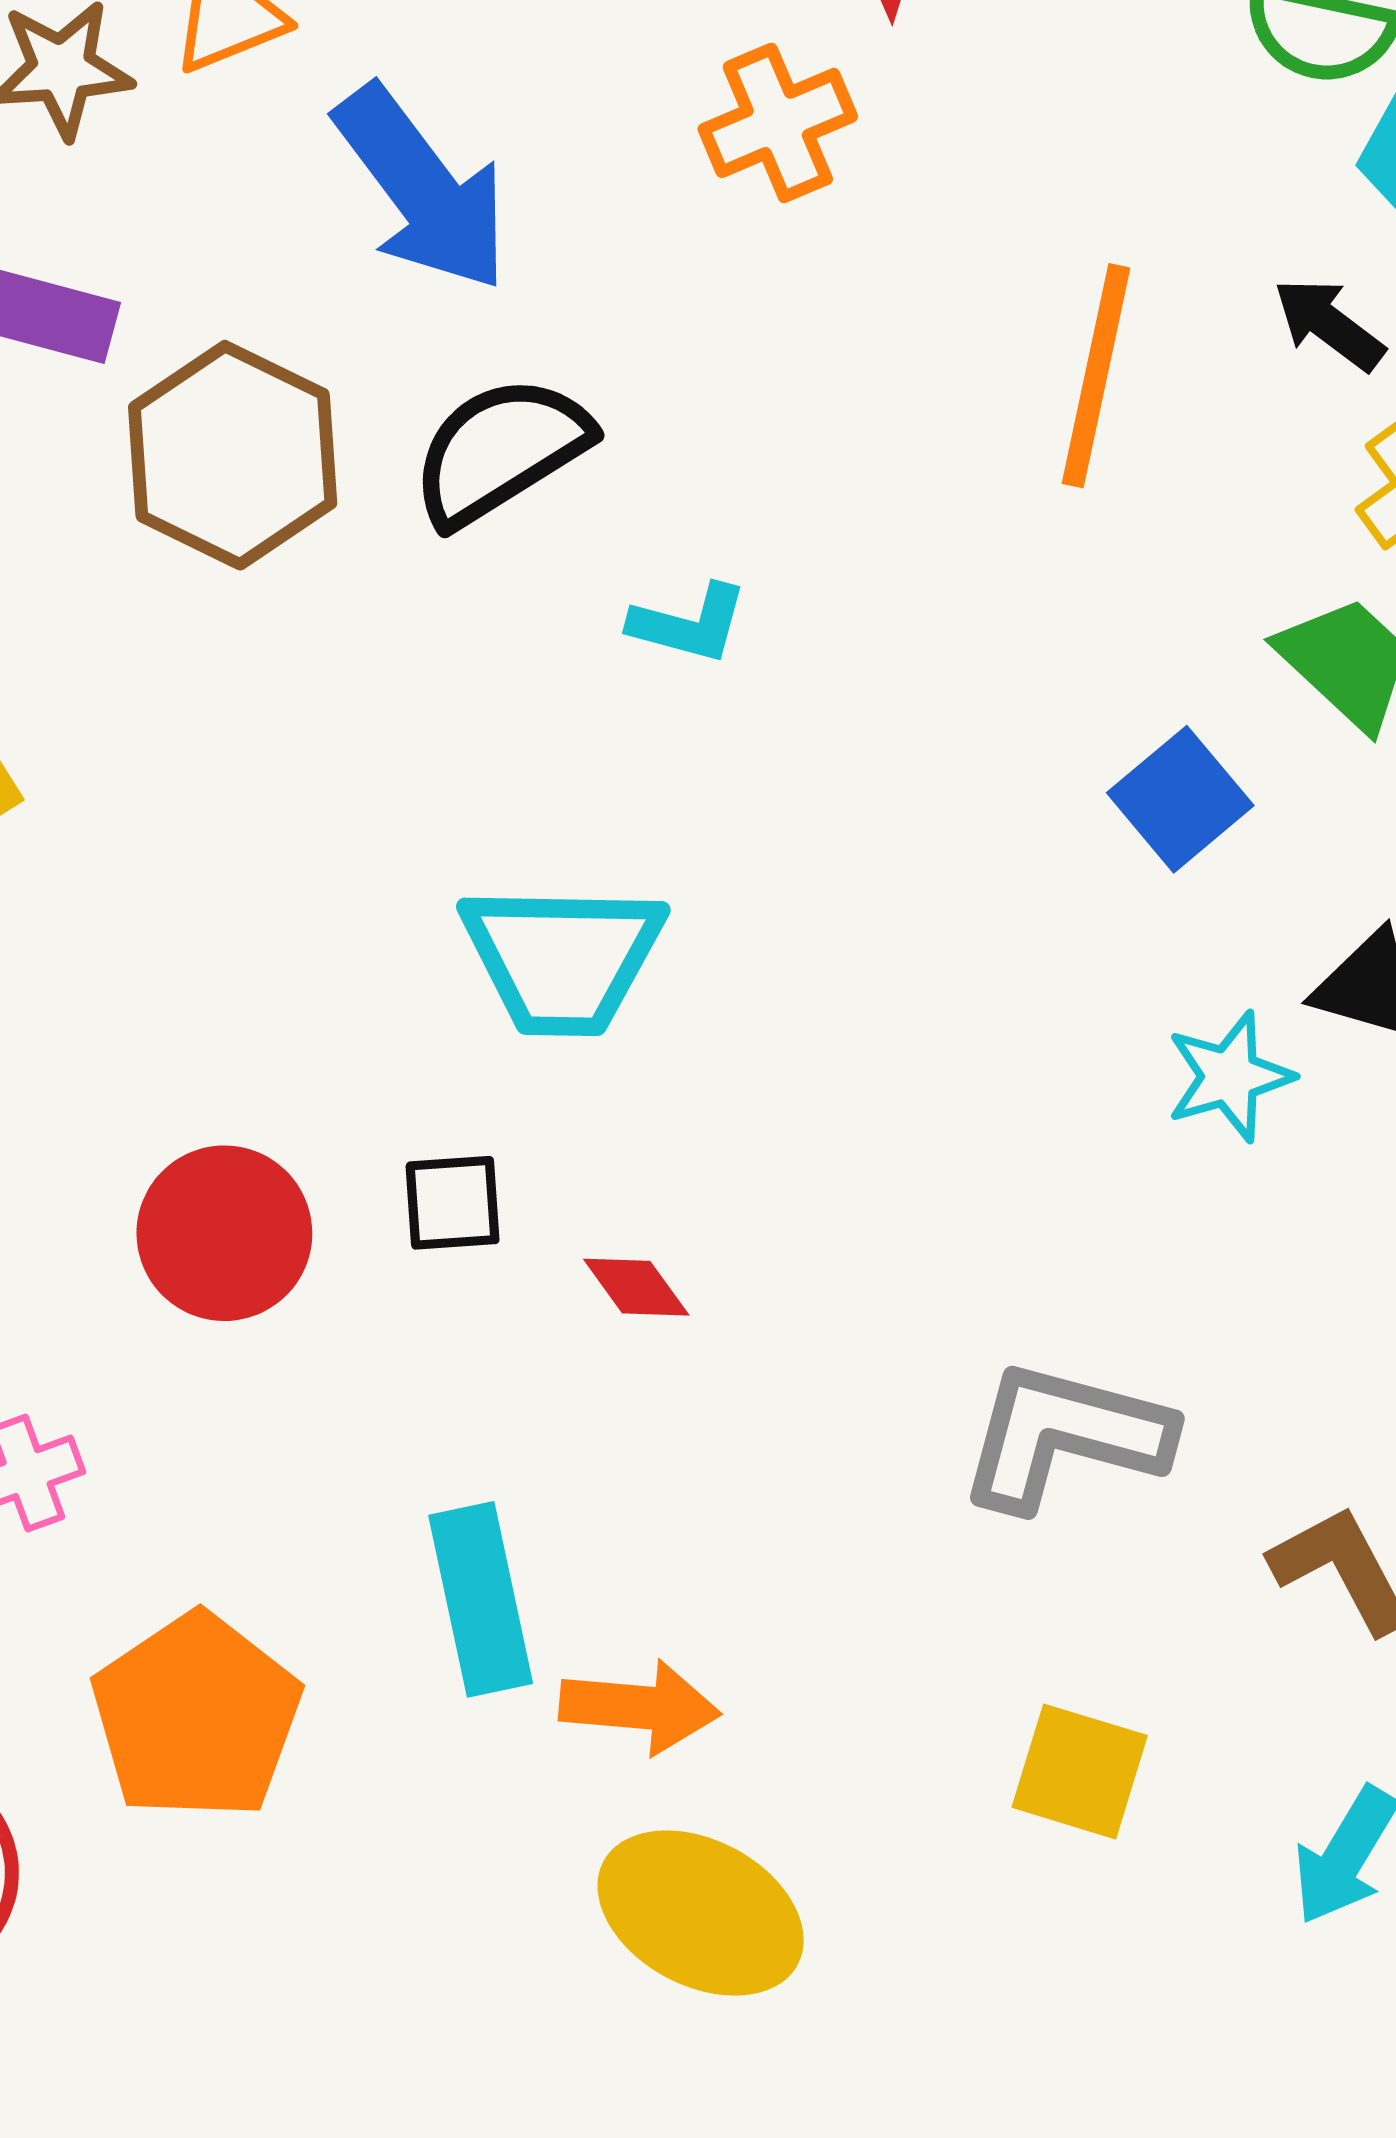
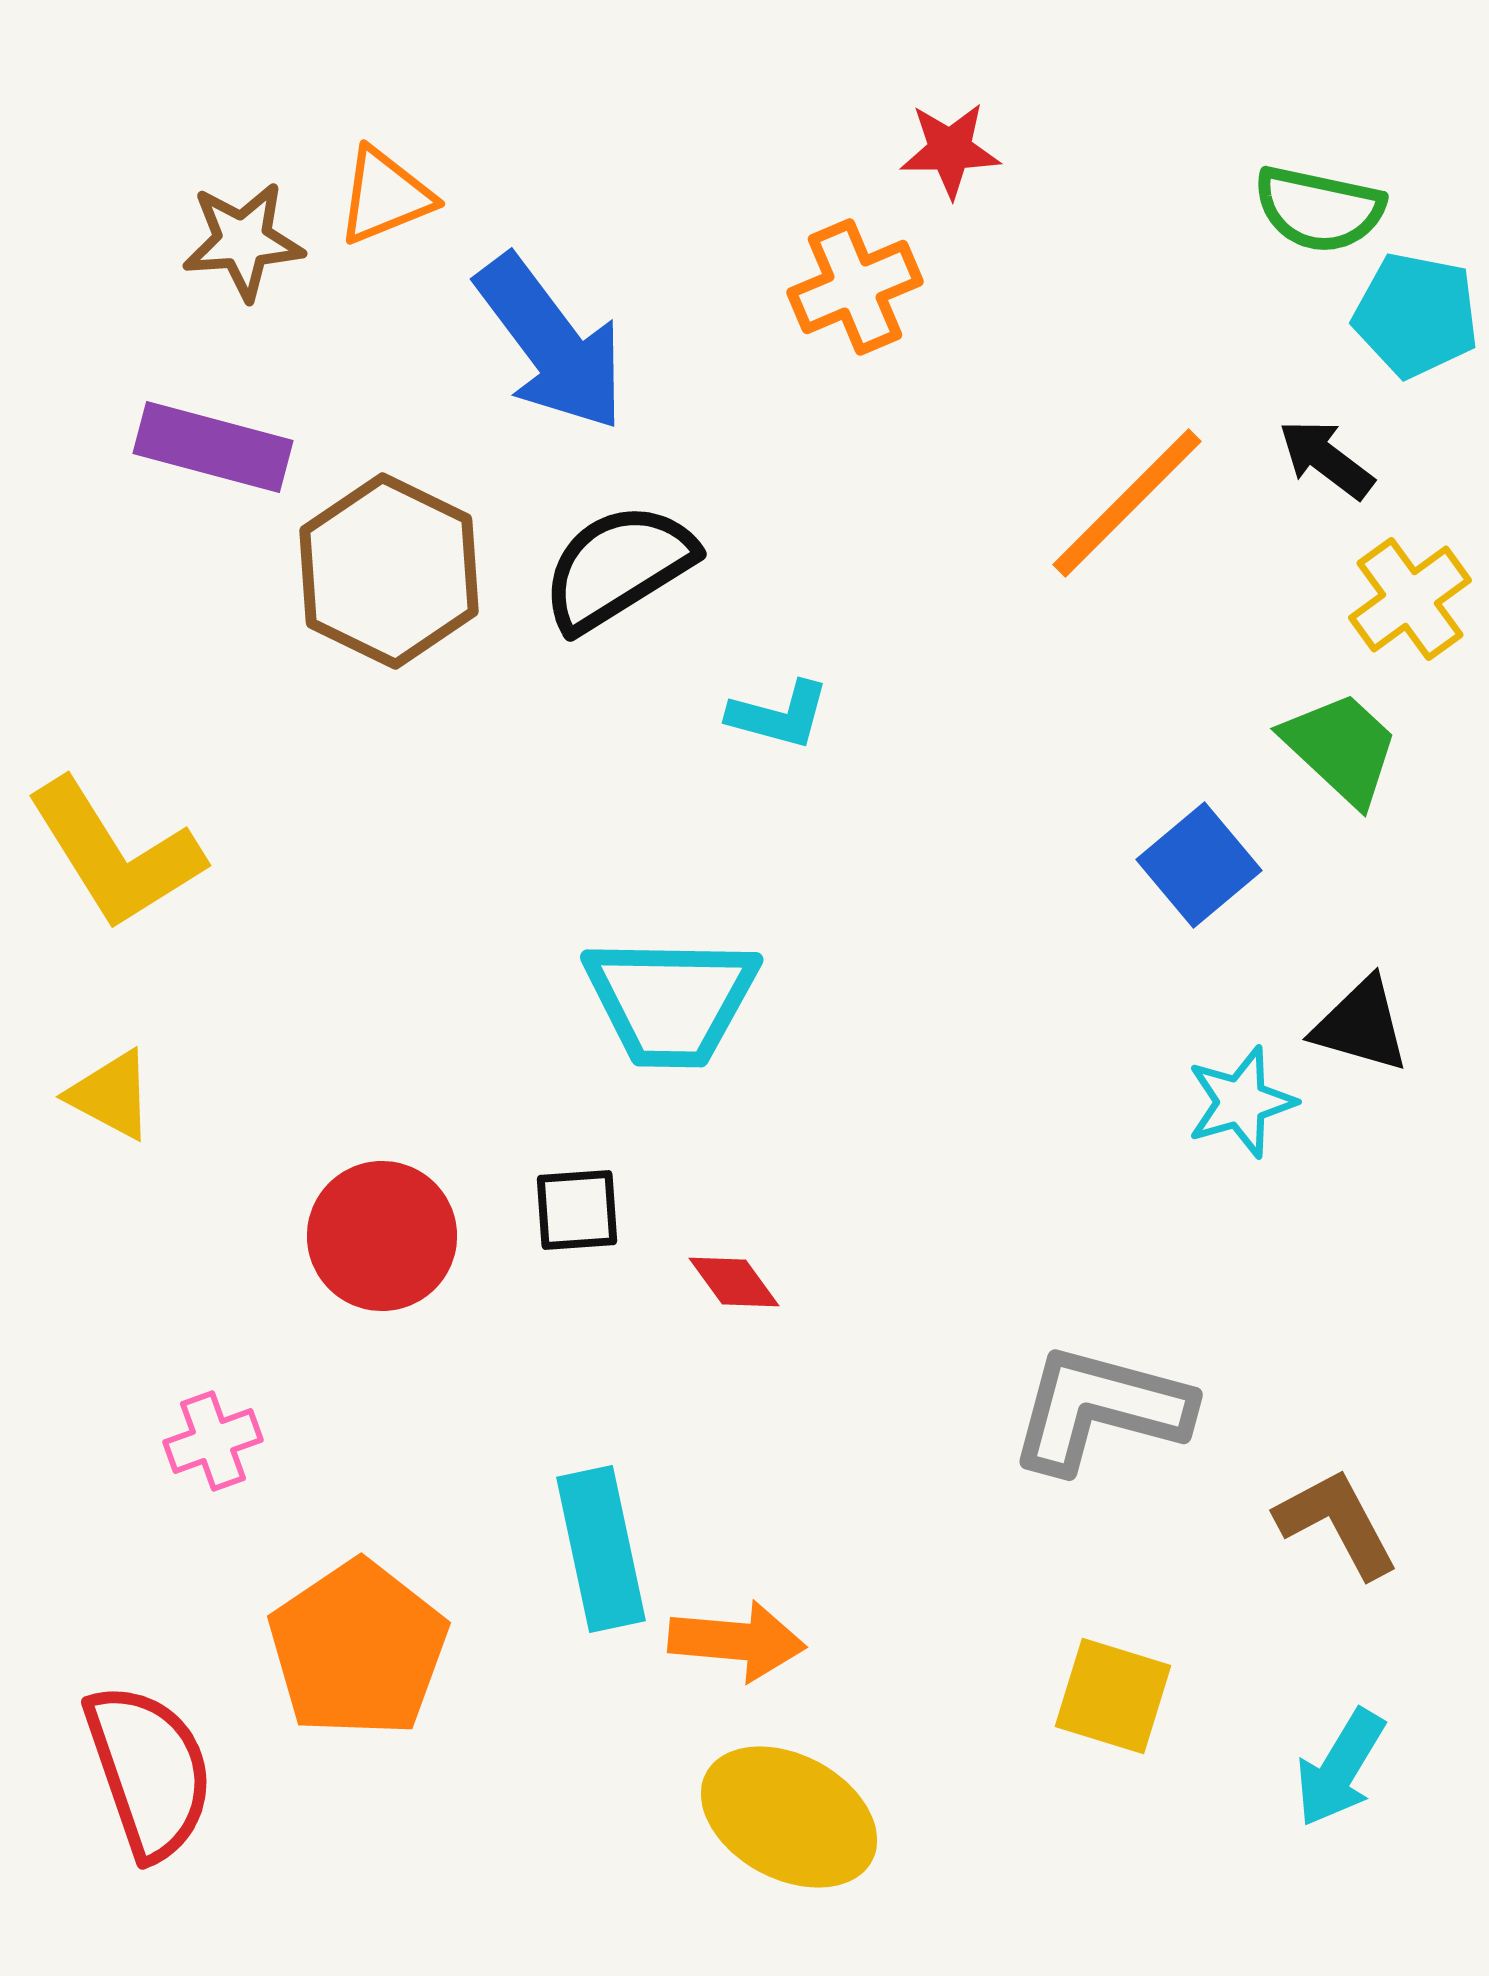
orange line: (1096, 376) -> (1127, 503), turned 33

